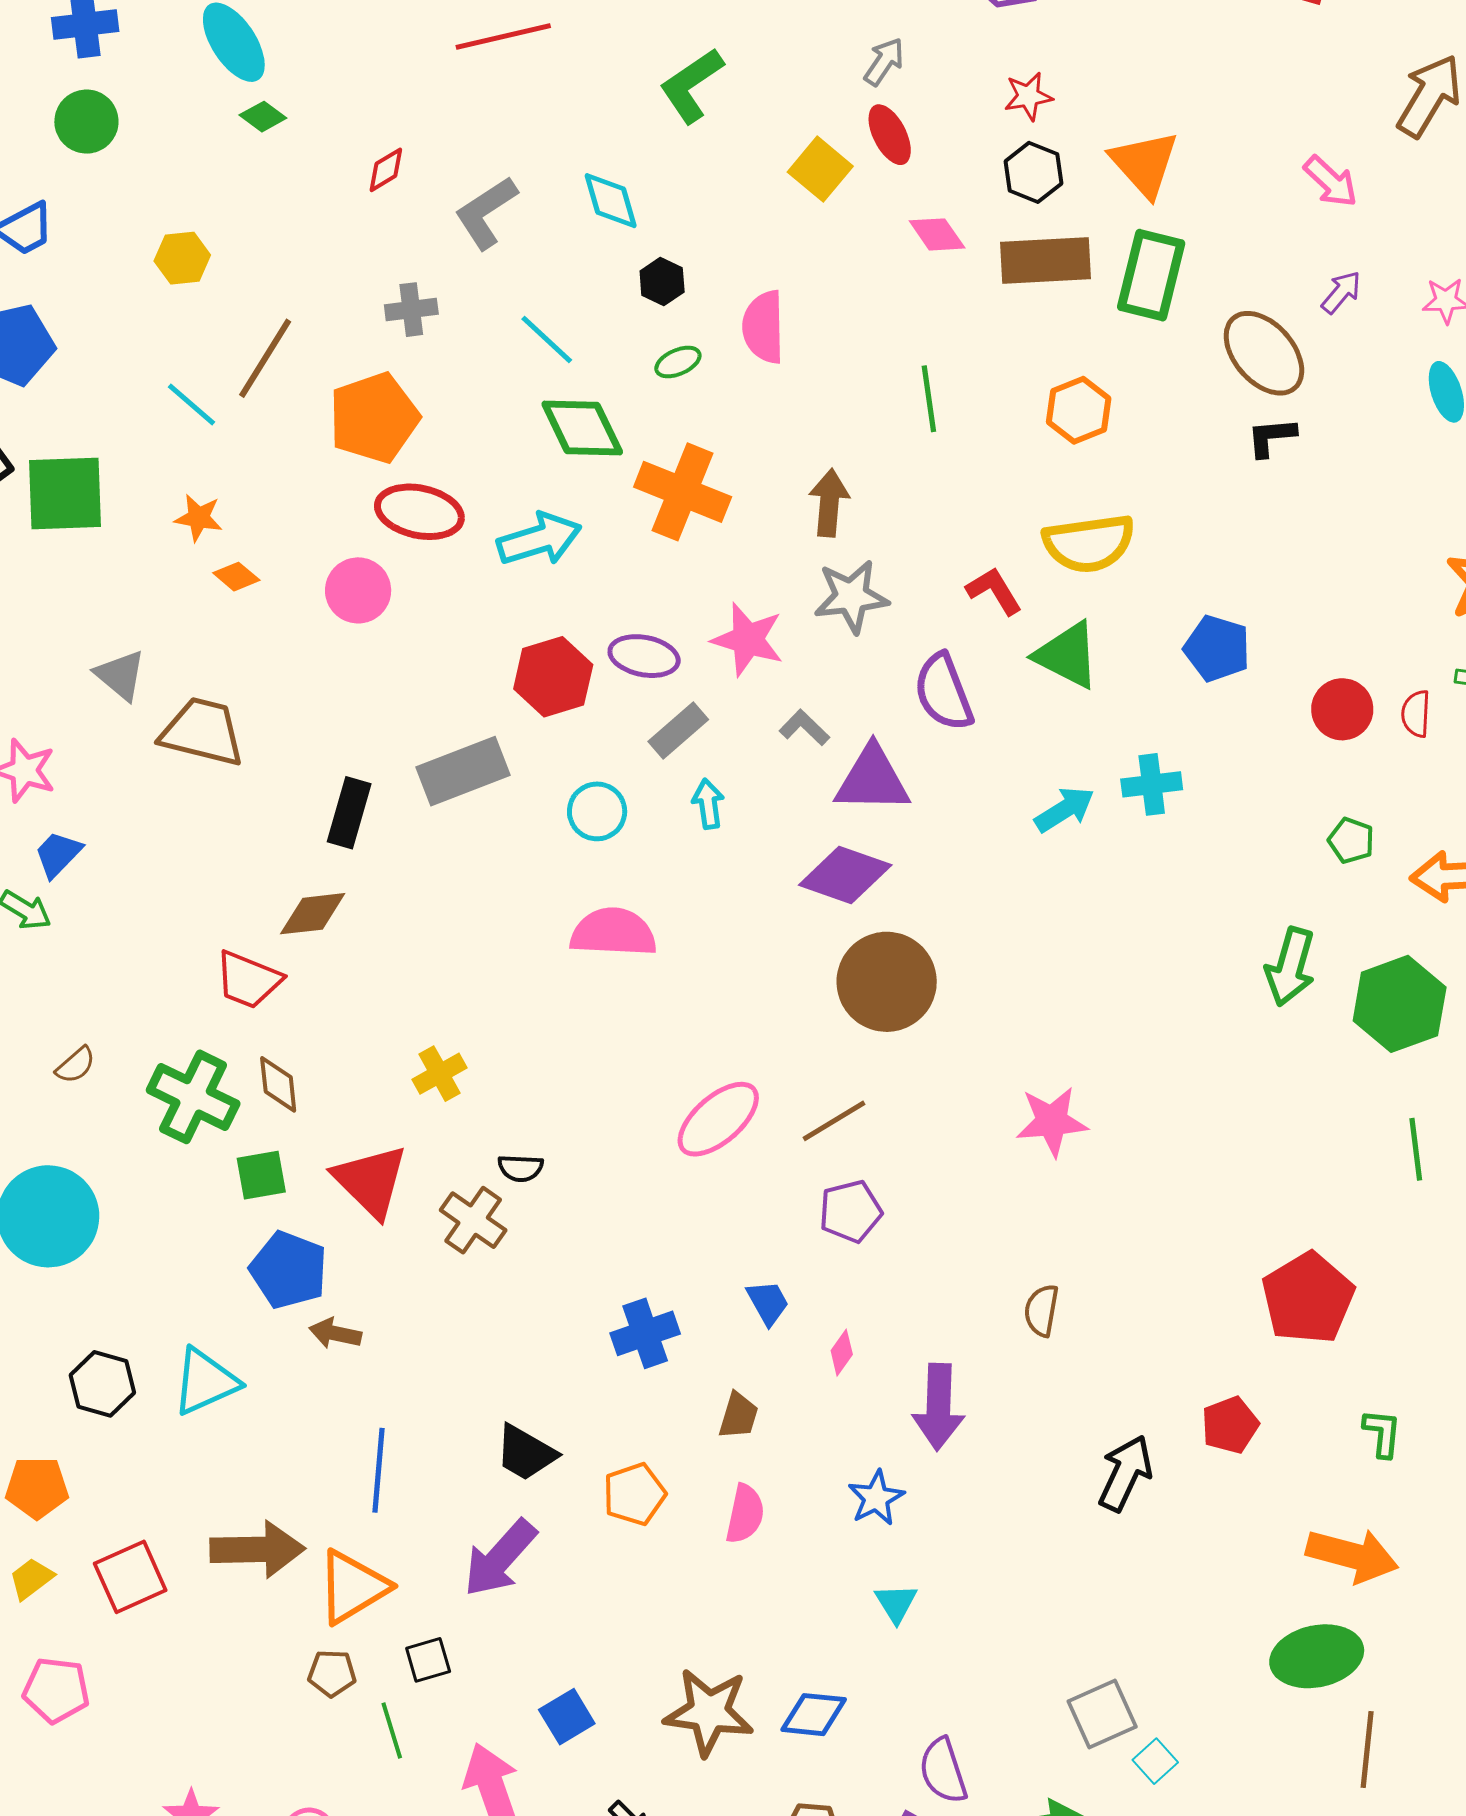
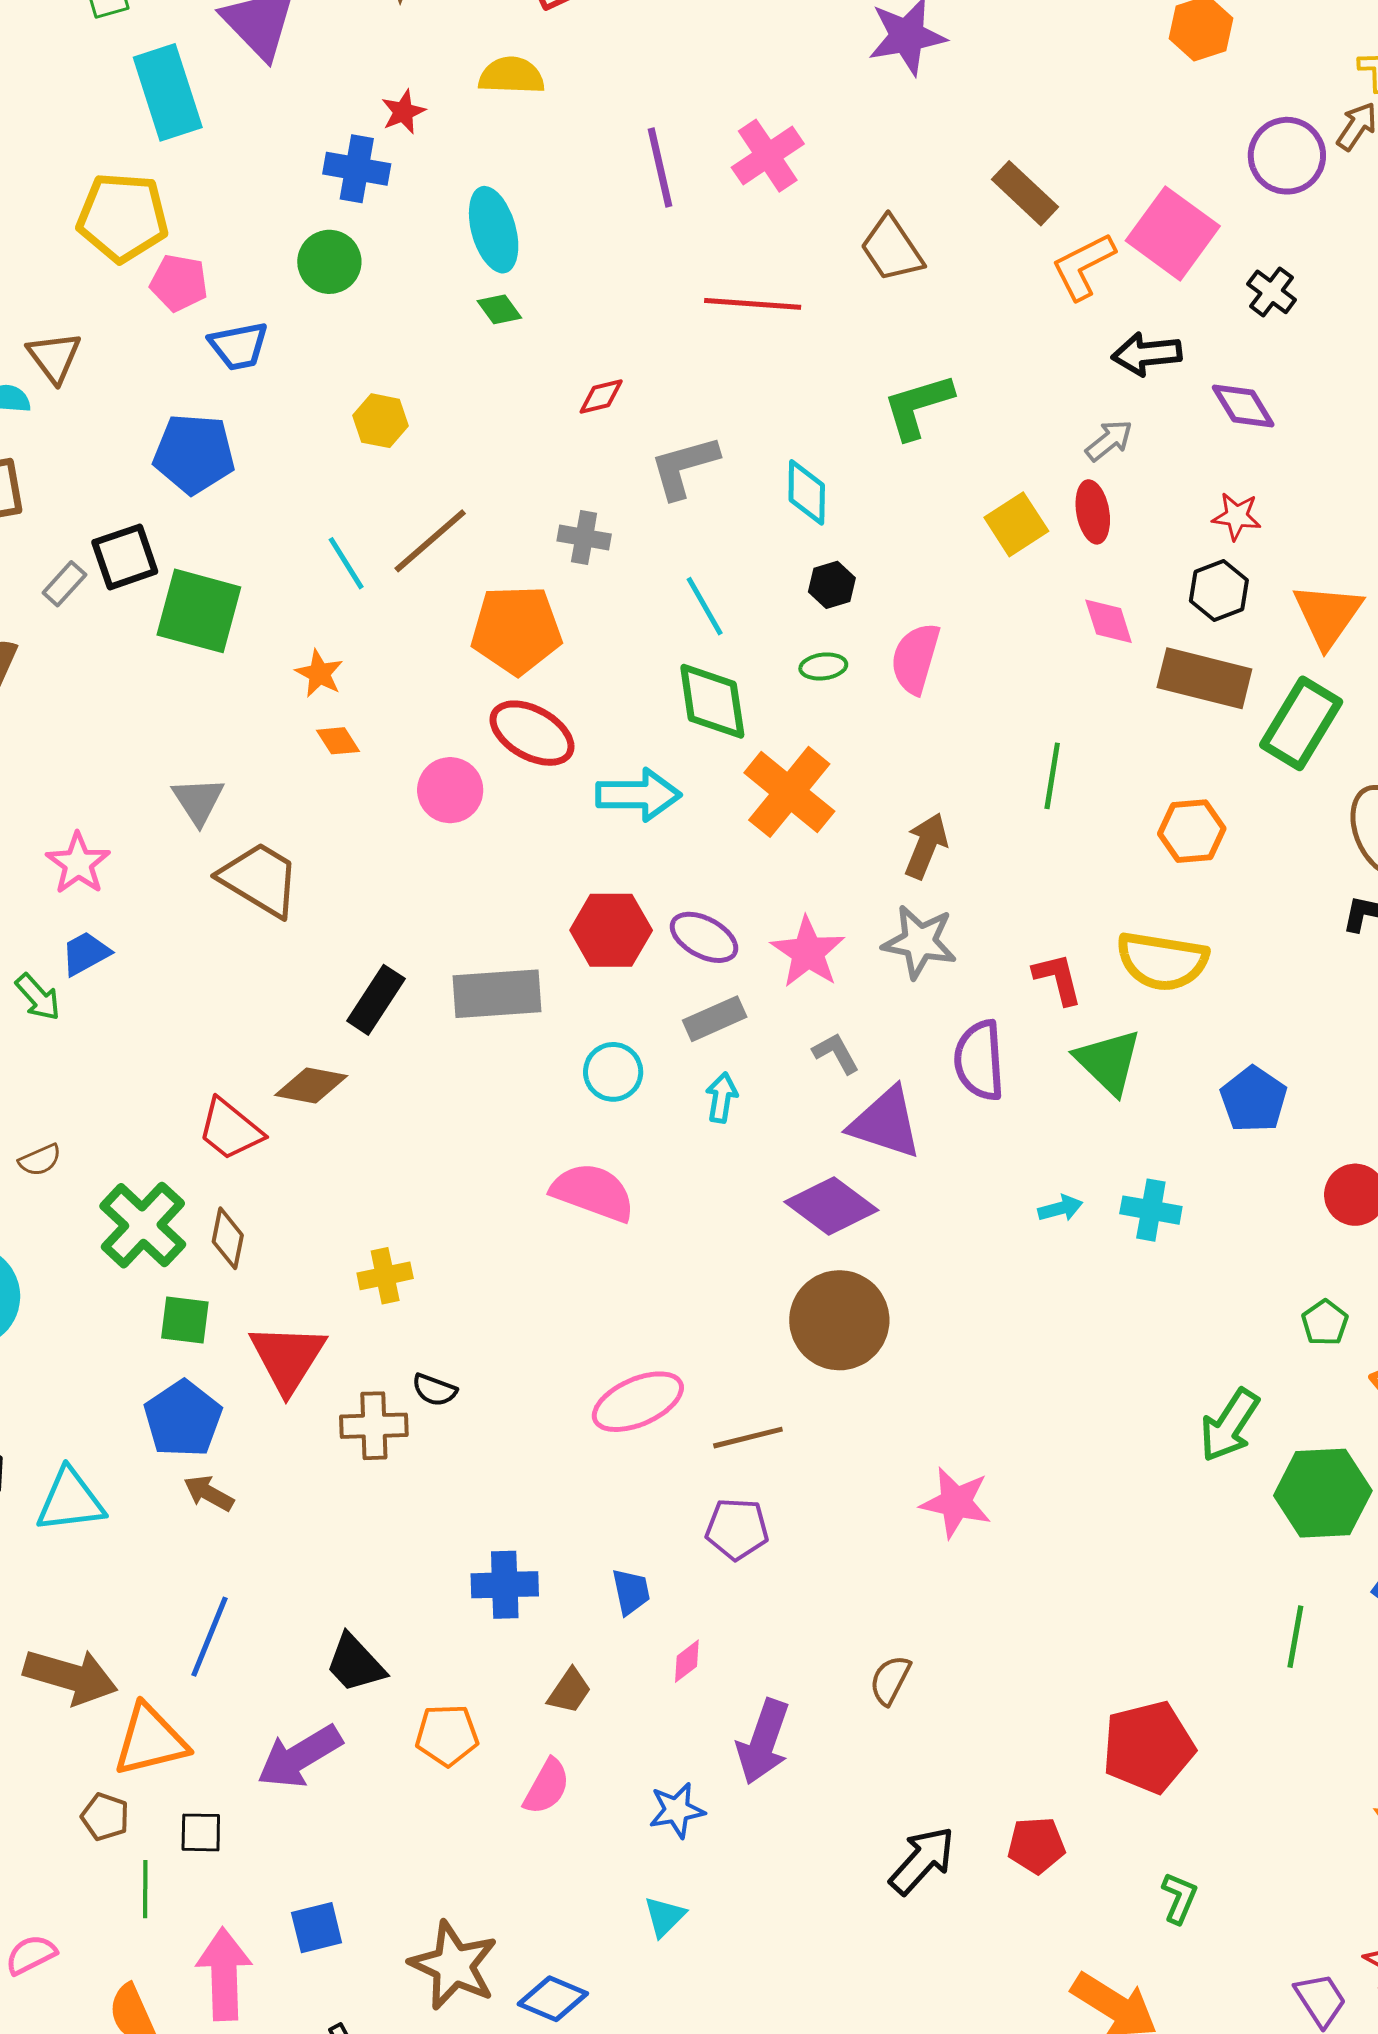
cyan arrow: (1065, 809) -> (1060, 1208), size x0.7
brown cross: (473, 1220) -> (374, 1426), turned 36

